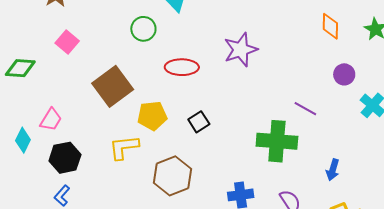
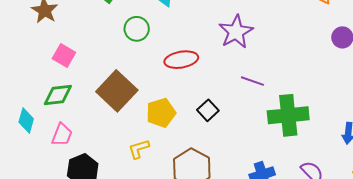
green diamond: (20, 68) -> (58, 95), moved
purple line: (305, 109) -> (252, 81), moved
cyan diamond: (23, 140) -> (26, 121), moved
yellow L-shape: (124, 147) -> (139, 149), size x0.7

